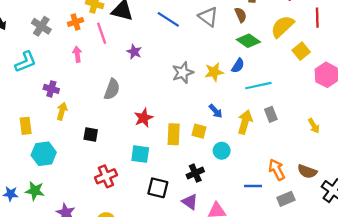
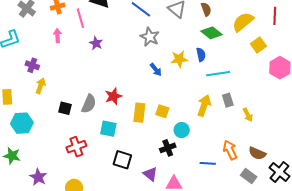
purple star: (134, 52) -> (96, 43), moved
blue semicircle: (238, 66) -> (201, 55), turned -48
gray star: (183, 73) -> (150, 37), moved, turned -30
gray semicircle: (112, 89) -> (89, 104), moved
blue arrow: (216, 111) -> (156, 70), moved
yellow arrow: (314, 126) -> (248, 115), moved
black cross: (195, 173) -> (168, 148), moved
gray rectangle: (286, 199) -> (249, 176), moved, turned 56

